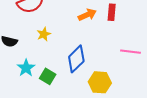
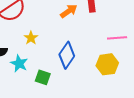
cyan star: (26, 68) -> (19, 63), moved
yellow hexagon: (100, 82) -> (107, 64), moved

